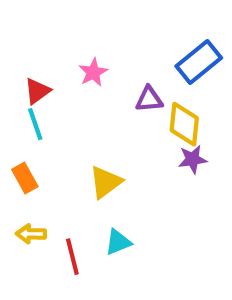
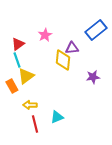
yellow diamond: (184, 124) -> (63, 60), moved
yellow triangle: (106, 182) -> (26, 76), moved
yellow arrow: (31, 234) -> (30, 105), moved

